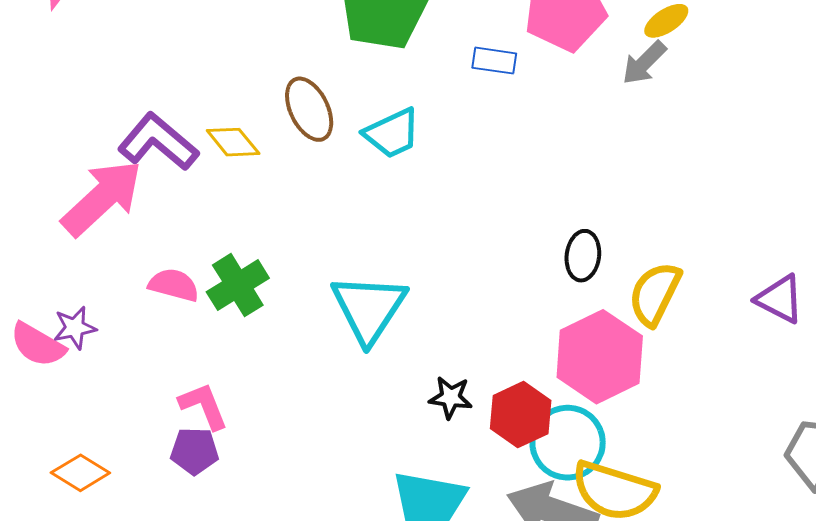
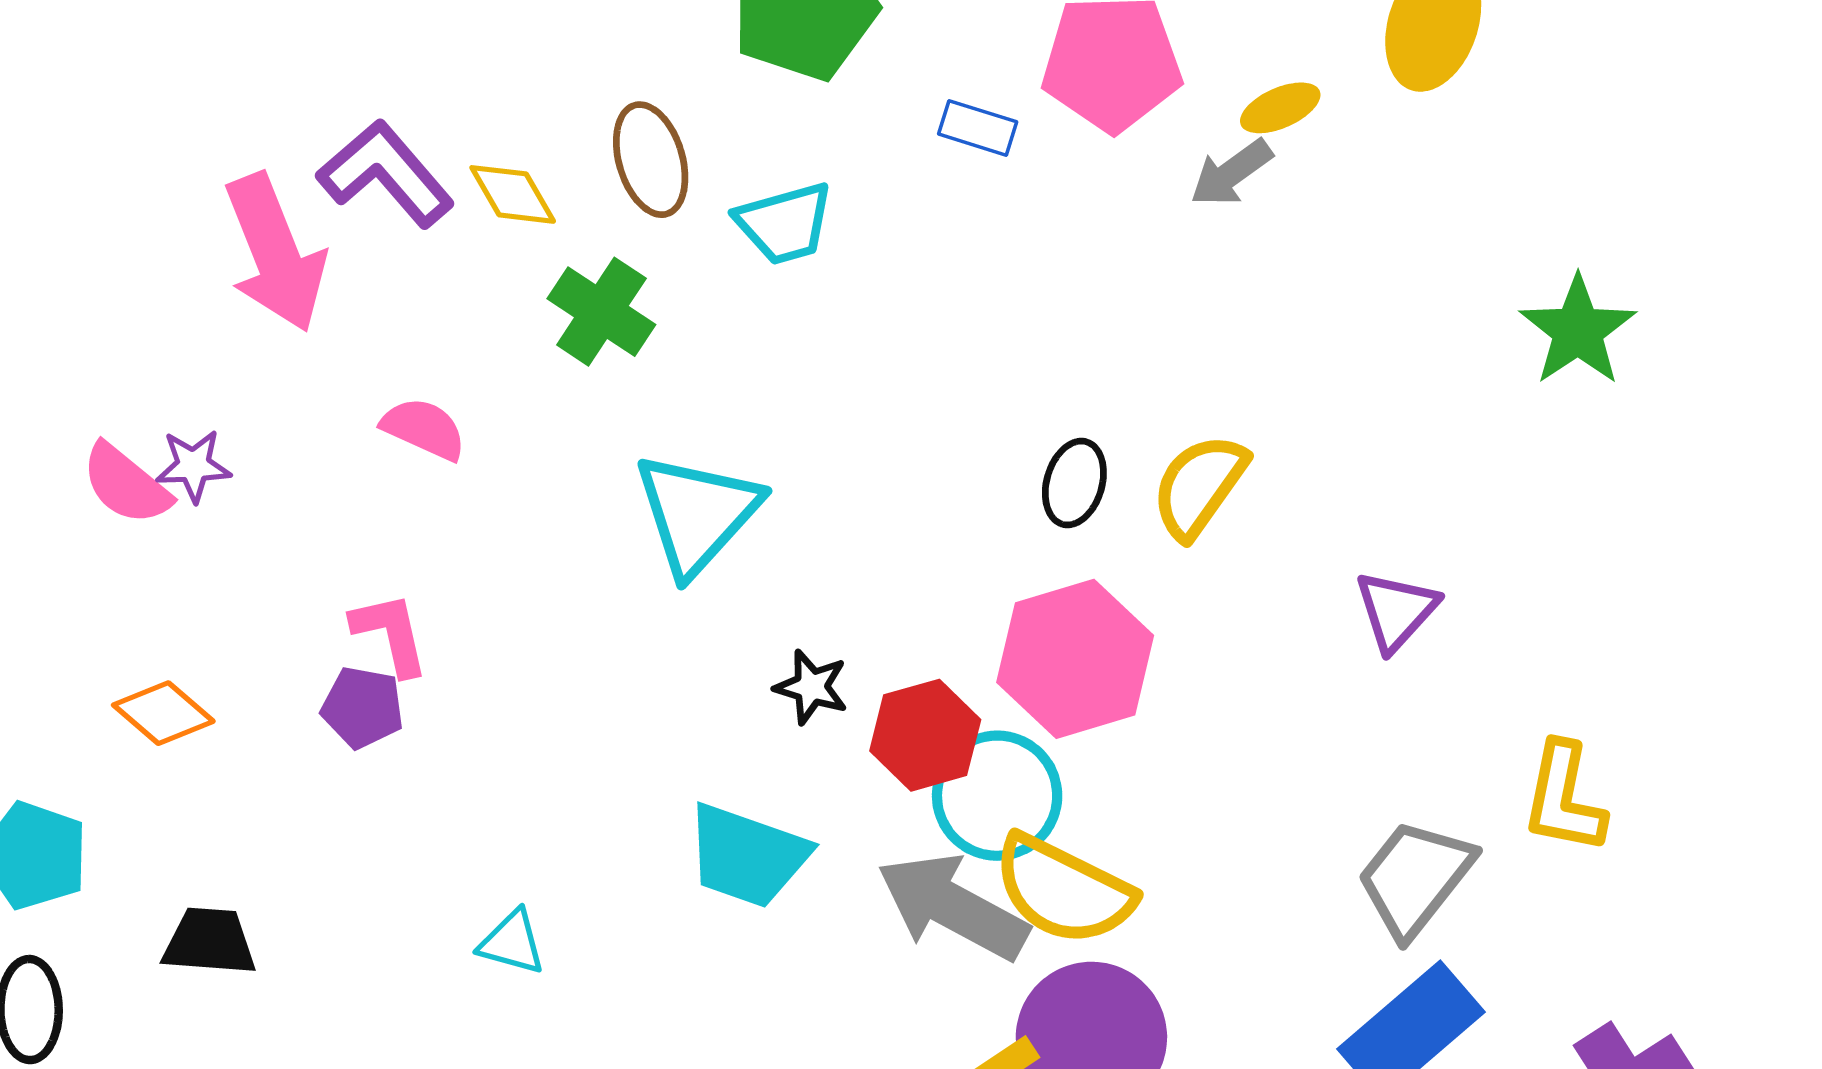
pink arrow: (102, 198) -> (275, 253), turned 102
pink semicircle: (174, 285) -> (424, 429), moved
green cross: (238, 285) -> (601, 312), moved, turned -34
yellow semicircle: (655, 294) -> (1199, 486), moved
purple triangle: (780, 299) -> (1396, 611), turned 36

